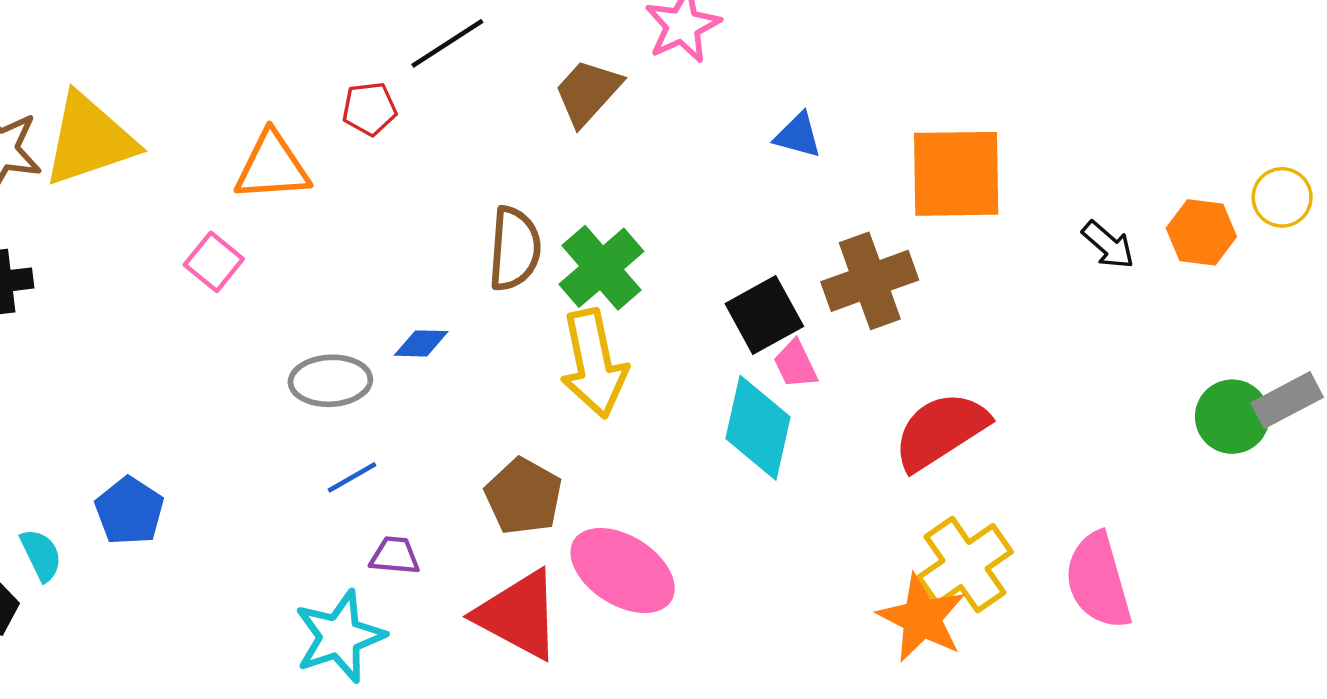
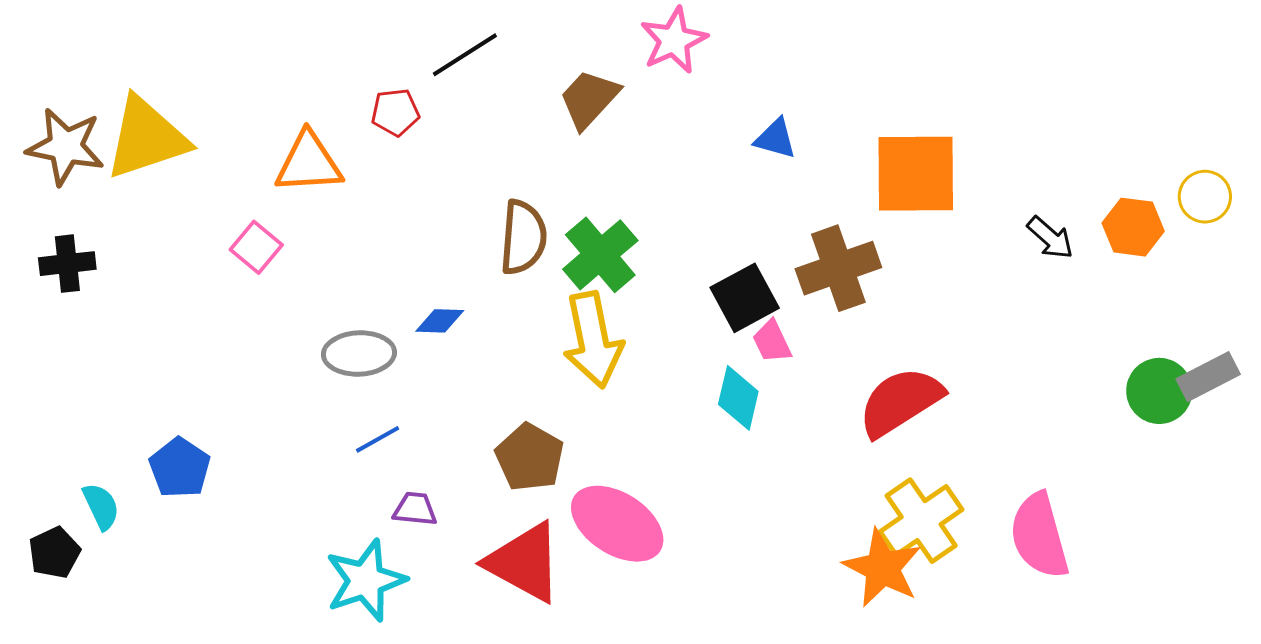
cyan diamond: (758, 428) -> (738, 398), size x0.7

